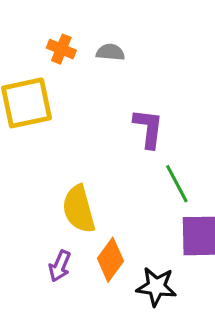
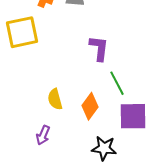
yellow semicircle: (79, 209) -> (55, 99), size x0.7
orange diamond: (110, 260) -> (90, 106), moved

